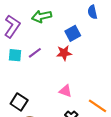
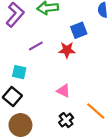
cyan square: (15, 55) -> (19, 72), moved

